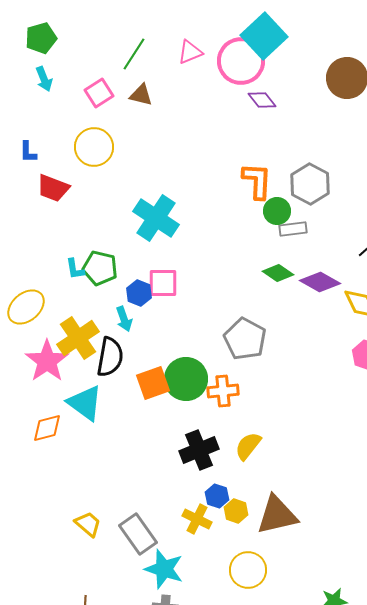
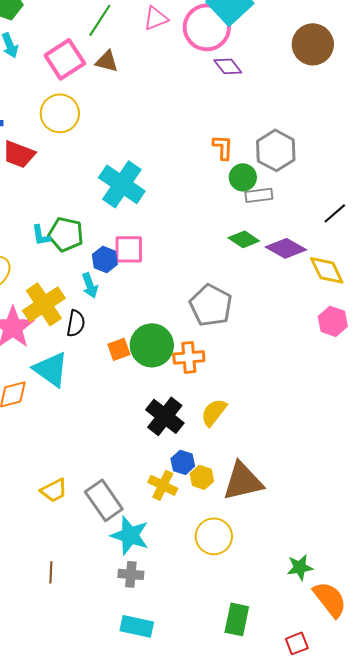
pink square: (99, 93) -> (65, 59), size x1.4
orange L-shape: (257, 181) -> (223, 147), size x0.7
black semicircle: (110, 357) -> (76, 323), size x0.7
orange square: (153, 383) -> (119, 349), size x0.7
black cross: (199, 450) -> (165, 416), turned -30
yellow trapezoid: (88, 524) -> (54, 490), turned 112

